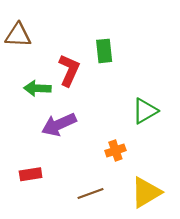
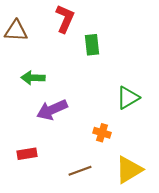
red L-shape: (69, 70) -> (65, 19), moved
orange cross: (115, 151) -> (102, 133), turned 36

